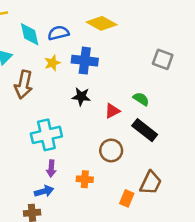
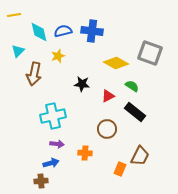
yellow diamond: (102, 23) -> (116, 63), moved
gray square: (163, 59) -> (150, 53), size x1.4
blue cross: (85, 61) -> (92, 31), moved
purple arrow: (51, 168) -> (57, 144), turned -88

